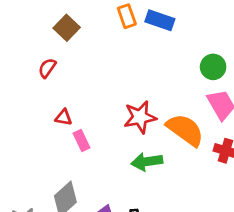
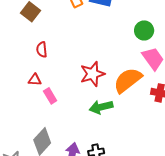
red semicircle: (47, 68) -> (42, 50), moved, turned -35
orange semicircle: (185, 130) -> (128, 80), turned -68

